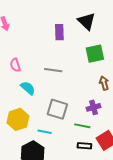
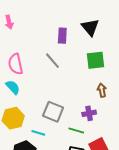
pink semicircle: (15, 65) -> (16, 64), size x1.5
gray line: (53, 70) -> (53, 61), moved, turned 36
cyan semicircle: (28, 88) -> (13, 87), moved

